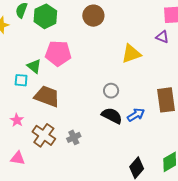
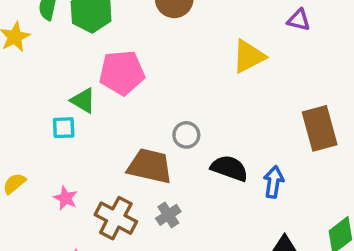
gray circle: (111, 91) -> (186, 135), moved
brown trapezoid: (47, 96) -> (150, 166), moved
blue arrow: (136, 115) -> (274, 182), moved, turned -42

